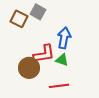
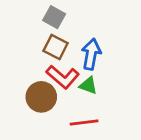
brown square: (19, 19) -> (56, 47), moved
red L-shape: (44, 54) -> (63, 77), turned 50

